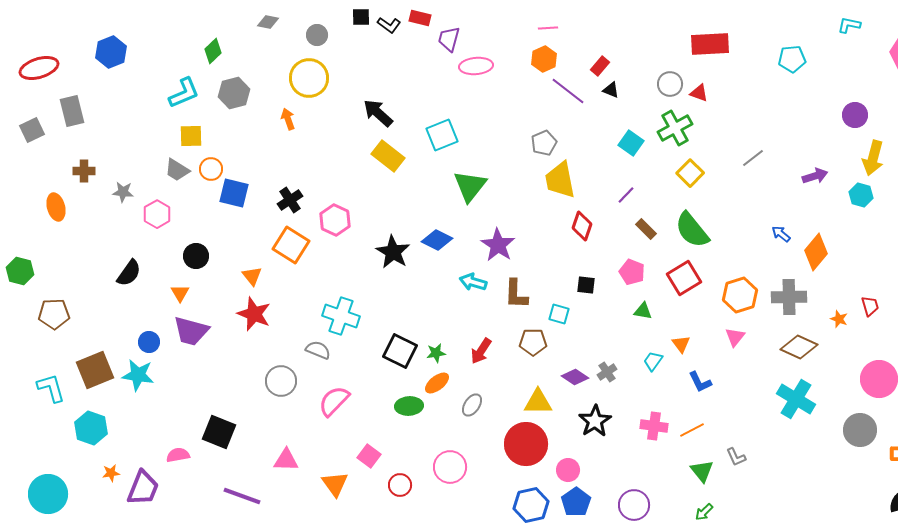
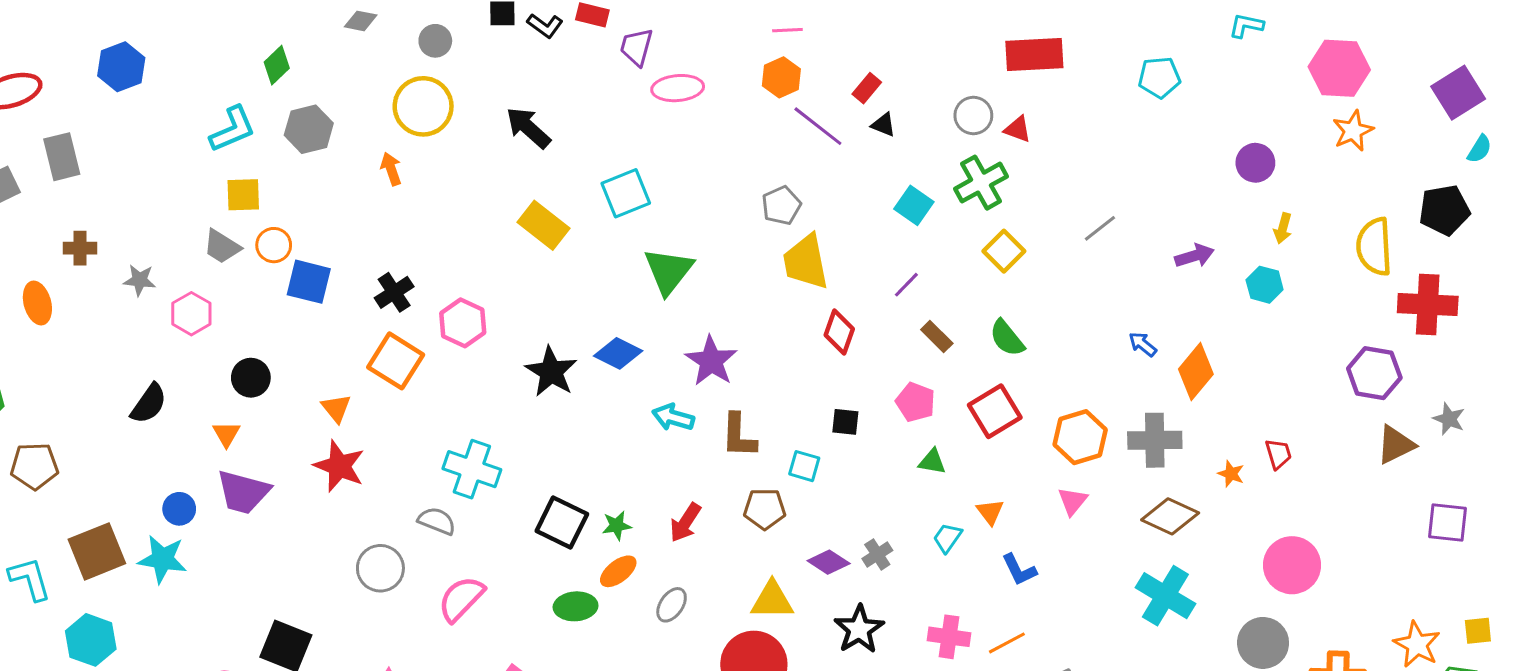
black arrow: (378, 113) -> (528, 128), moved
yellow arrow: (873, 158) -> (1283, 228), size x0.6
green semicircle: (692, 230) -> (1007, 338), size x0.7

